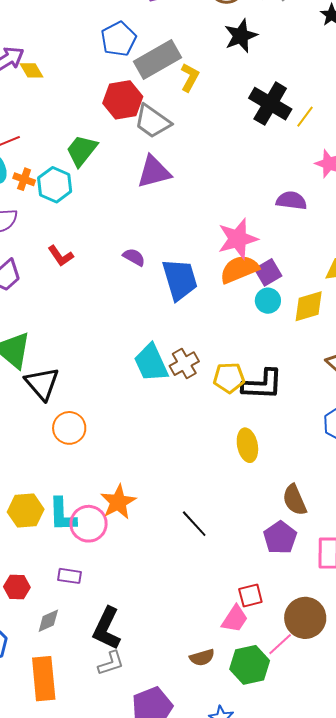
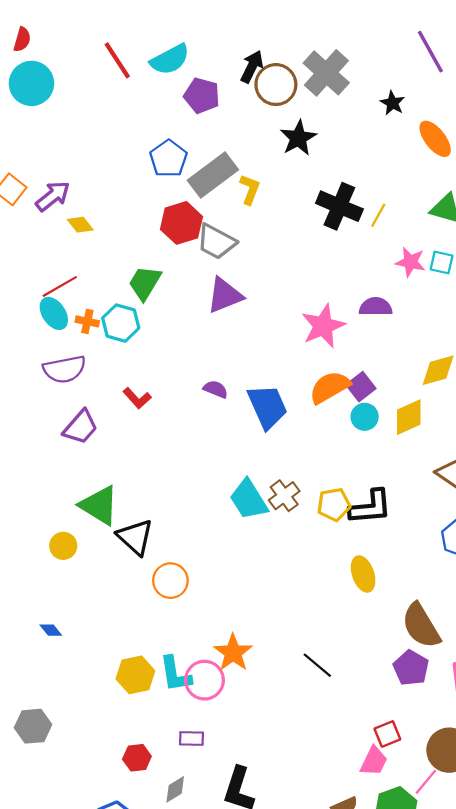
yellow diamond: (31, 70) -> (80, 225), moved
pink star: (238, 239) -> (323, 326), moved
brown semicircle: (295, 500) -> (421, 626), size x1.4

